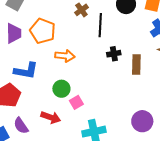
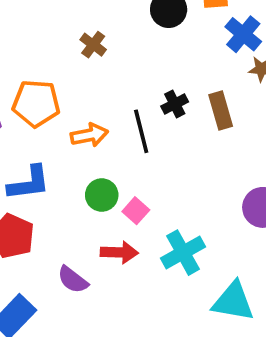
black line: (100, 25) -> (141, 131), moved
red arrow: (51, 117) -> (119, 252), moved
purple semicircle: (21, 126) -> (73, 280), moved

